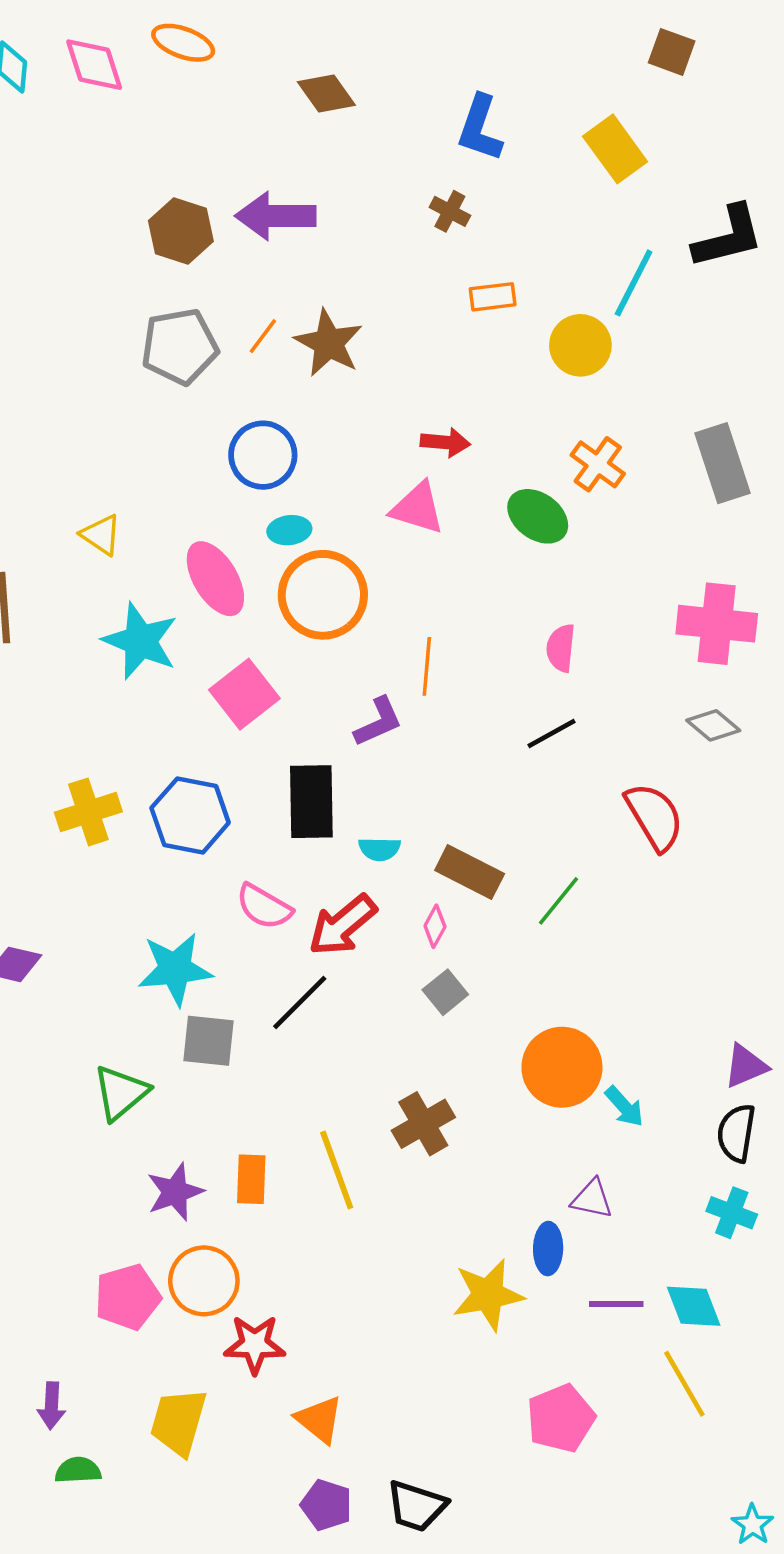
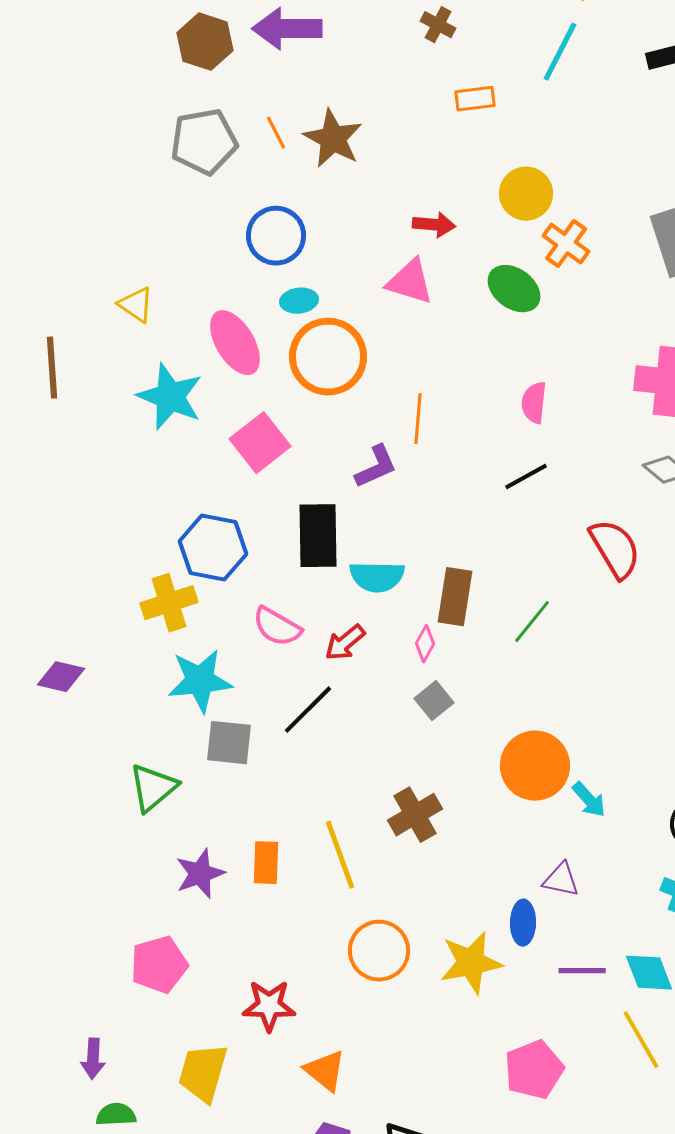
cyan line: (634, 283) -> (560, 52), moved
orange line: (263, 336) -> (276, 133), turned -64
yellow circle: (580, 345) -> (526, 194), moved
yellow cross: (88, 812) -> (169, 603), moved
cyan semicircle: (379, 849) -> (377, 577), size x1.5
brown rectangle: (470, 872) -> (455, 597), turned 72
red arrow: (342, 925) -> (345, 643), size x0.7
orange circle: (204, 1281) -> (379, 951), moved

